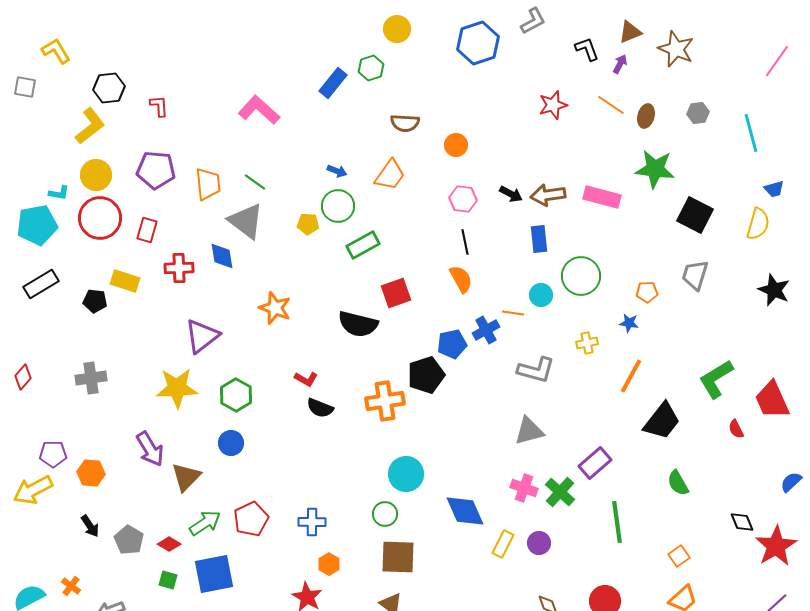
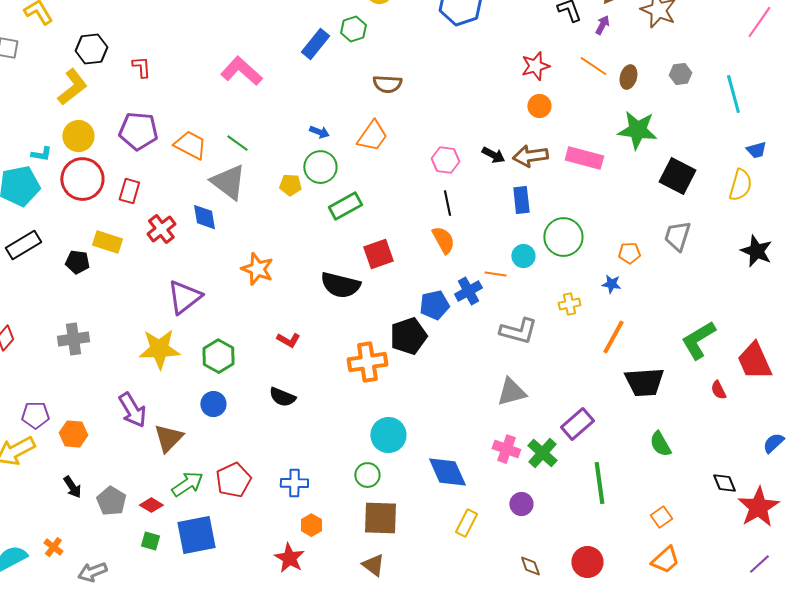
orange circle: (456, 145) -> (539, 106), moved
orange trapezoid: (208, 184) -> (190, 145), turned -56
red cross: (179, 268) -> (161, 229), turned -36
black semicircle: (320, 408) -> (282, 397), moved
black trapezoid: (662, 421) -> (644, 382), turned 48
yellow rectangle: (503, 544) -> (466, 523), moved

